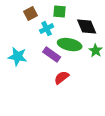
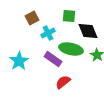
green square: (60, 12) -> (69, 16), moved
cyan star: (18, 57) -> (19, 61), turned 30

